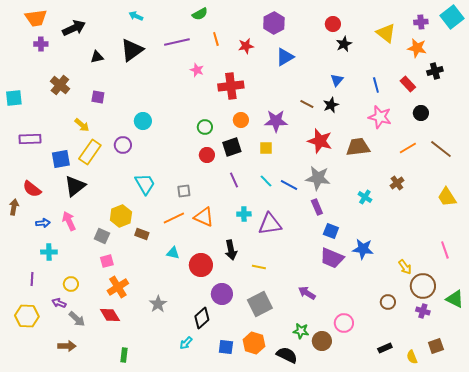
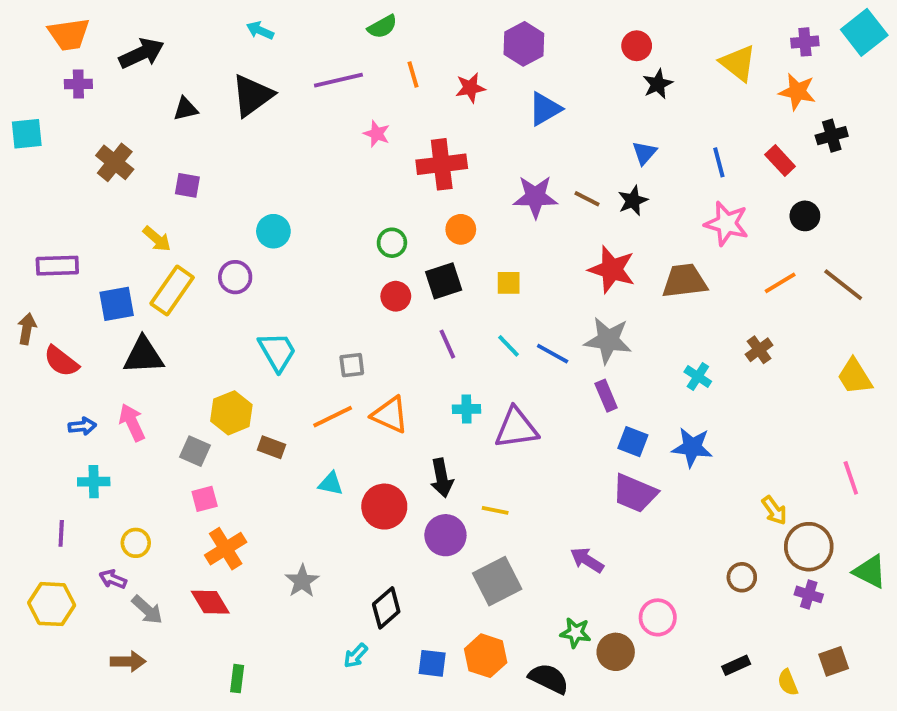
cyan square: (14, 98) -> (27, 134), moved
purple star: (276, 121) -> (535, 197), moved
black triangle: (75, 186) -> (143, 356), turned 35
brown arrow: (14, 207) -> (27, 329), moved
blue star: (363, 249) -> (692, 447), moved
purple circle: (222, 294) -> (445, 535), moved

